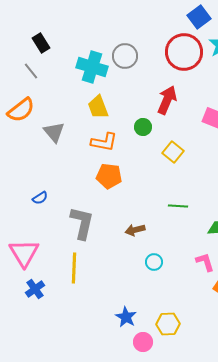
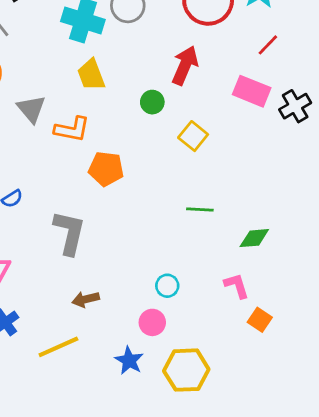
orange L-shape: (104, 142) -> (72, 129), moved
brown arrow: (135, 230) -> (86, 299), moved
yellow line: (74, 268) -> (58, 347), moved, turned 64
yellow hexagon: (168, 324) -> (186, 370), size x1.4
pink circle: (143, 342) -> (152, 322), moved

